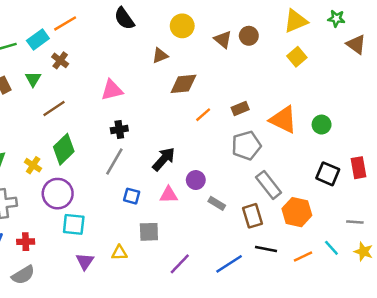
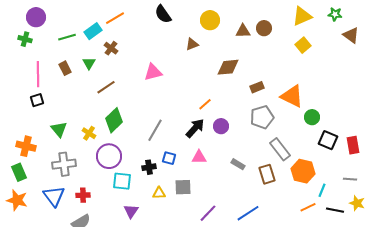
brown triangle: (223, 39) -> (243, 31), turned -42
brown diamond: (183, 84) -> (228, 67), moved
orange line: (203, 115) -> (205, 104), moved
green circle: (322, 125) -> (312, 117), moved
black cross: (119, 129) -> (149, 167), moved
red rectangle: (359, 168) -> (353, 145), moved
purple circle: (196, 180) -> (221, 126), moved
cyan line: (331, 248) -> (322, 190), moved, turned 64
black line: (266, 249) -> (335, 210), moved
yellow triangle: (119, 253) -> (159, 193), moved

